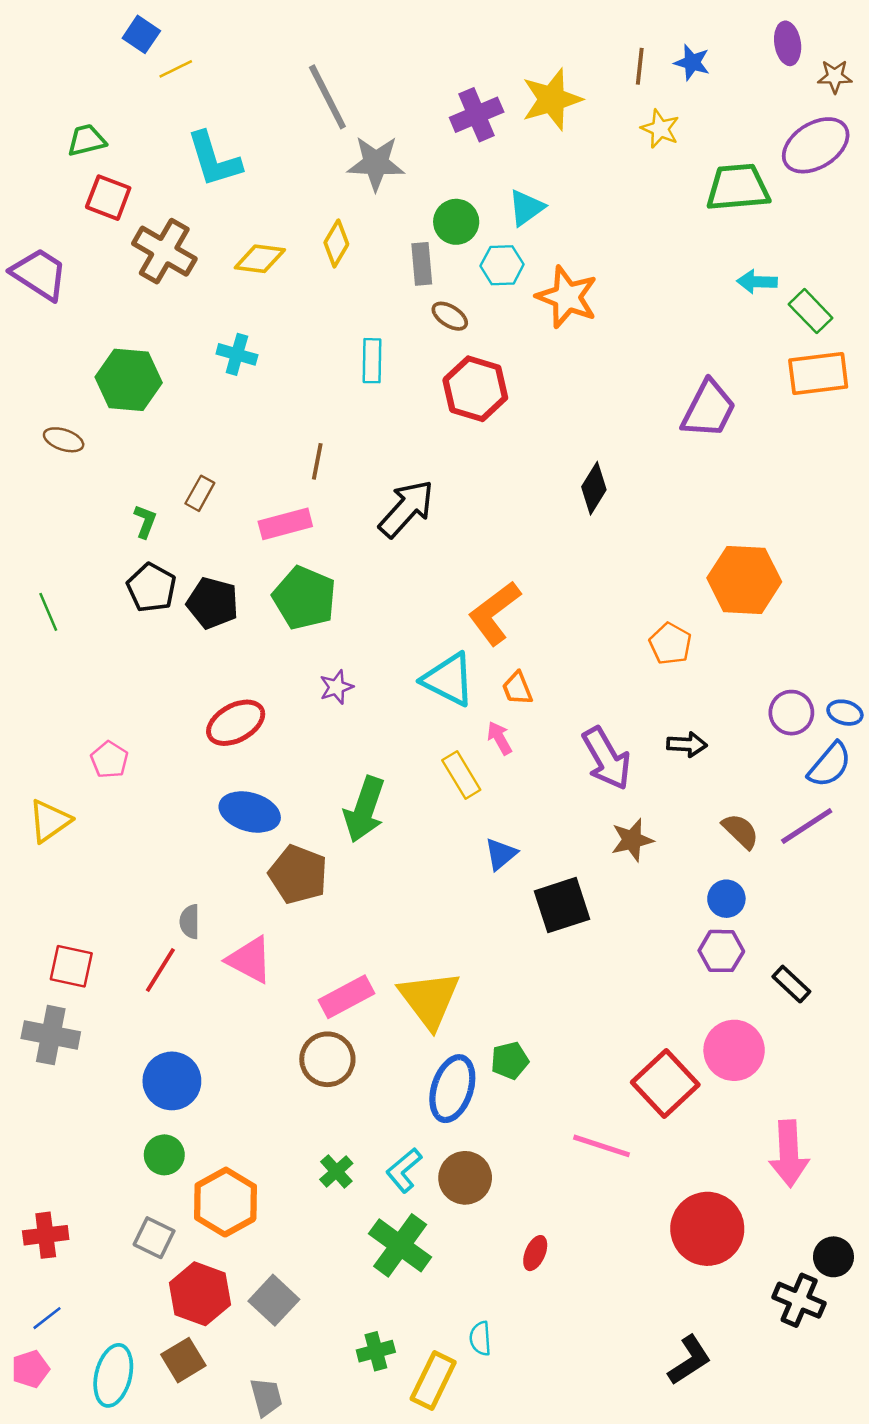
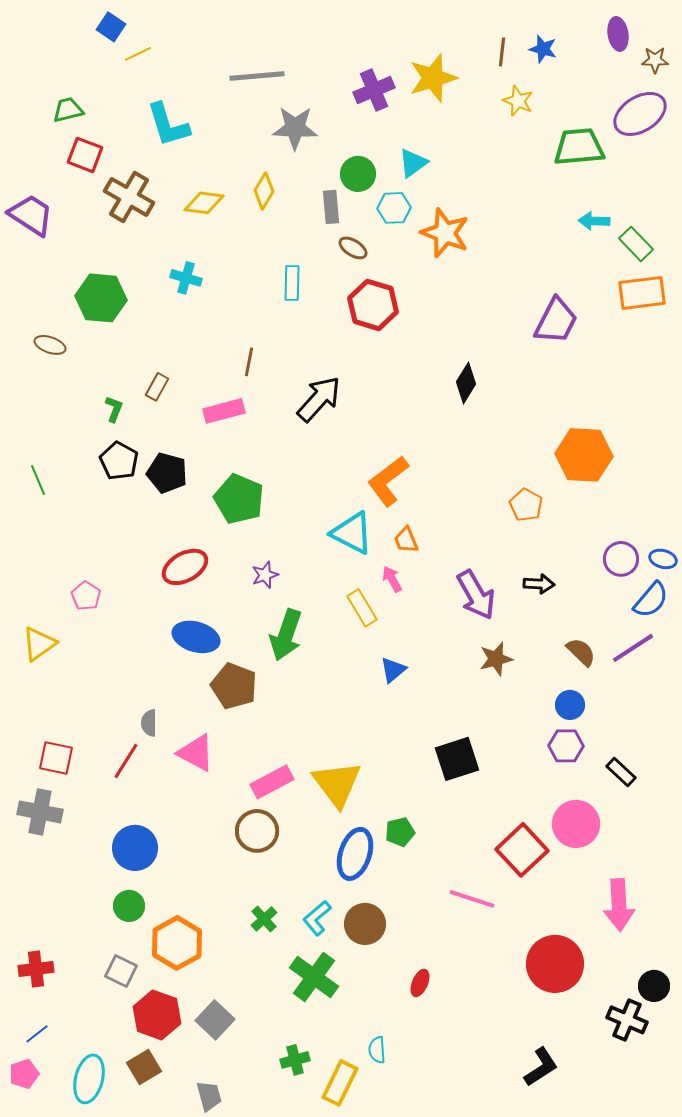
gray line: (327, 97) -> (257, 76), turned -68
green pentagon: (304, 598) -> (239, 499), moved
purple star: (336, 687) -> (265, 575), moved
black square: (562, 905) -> (457, 759), moved

